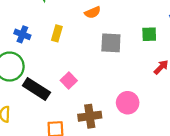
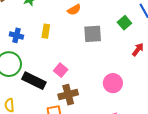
green square: (149, 34) -> (124, 23), turned -32
brown cross: (90, 116) -> (68, 95), moved

